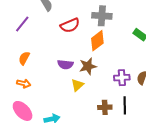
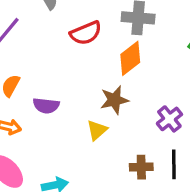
purple semicircle: (65, 64) -> (46, 106), moved
purple cross: (122, 78) -> (169, 119), turned -35

